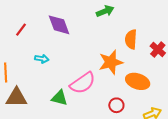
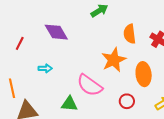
orange ellipse: (138, 81) -> (144, 74), turned 75
pink semicircle: (83, 83) -> (90, 85), turned 80

